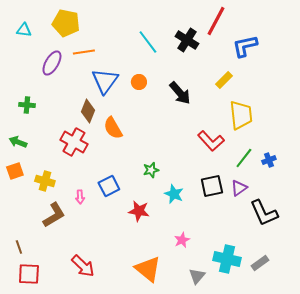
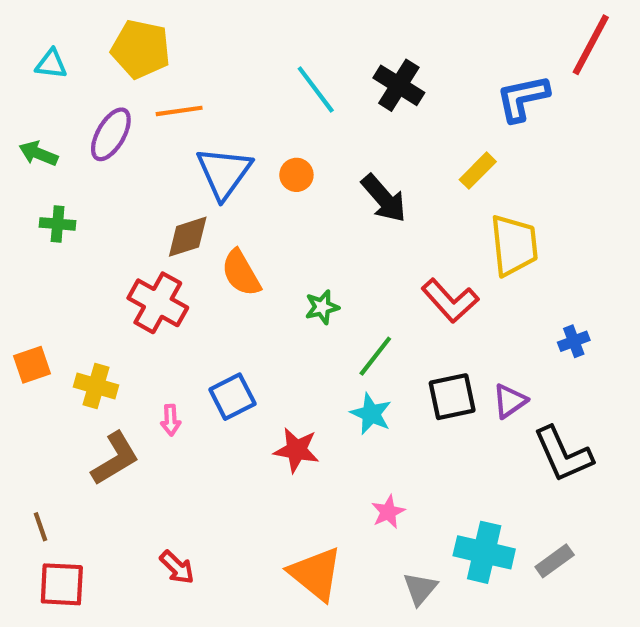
red line: (216, 21) -> (591, 45), moved
brown diamond: (88, 111) -> (188, 237), turned 50
green arrow: (18, 142) -> (38, 154), moved
green line: (244, 158) -> (375, 356), moved
green star: (151, 170) -> (322, 307), moved
red arrow: (83, 266) -> (177, 567), size x0.7

